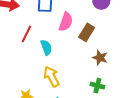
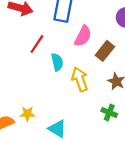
yellow arrow: (52, 77) -> (80, 79), moved

